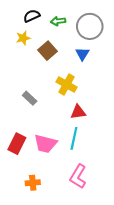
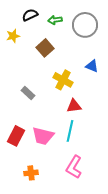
yellow star: (23, 38) -> (13, 36), moved
blue triangle: (82, 54) -> (92, 66), moved, turned -40

